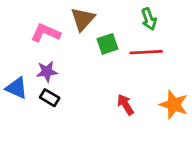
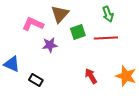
purple star: (47, 72) -> (50, 45), moved
black rectangle: (50, 98) -> (36, 80), moved

